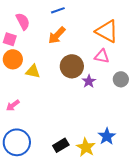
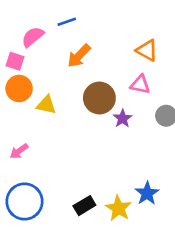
blue line: (58, 10) -> (67, 22), moved
pink semicircle: (23, 21) -> (33, 37), turned -102
orange triangle: (107, 31) -> (147, 50), size x0.7

